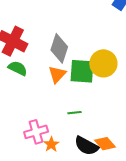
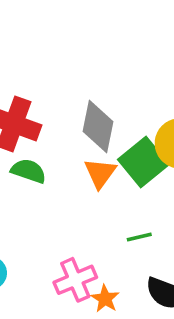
green square: (82, 71) -> (143, 162), turned -36

